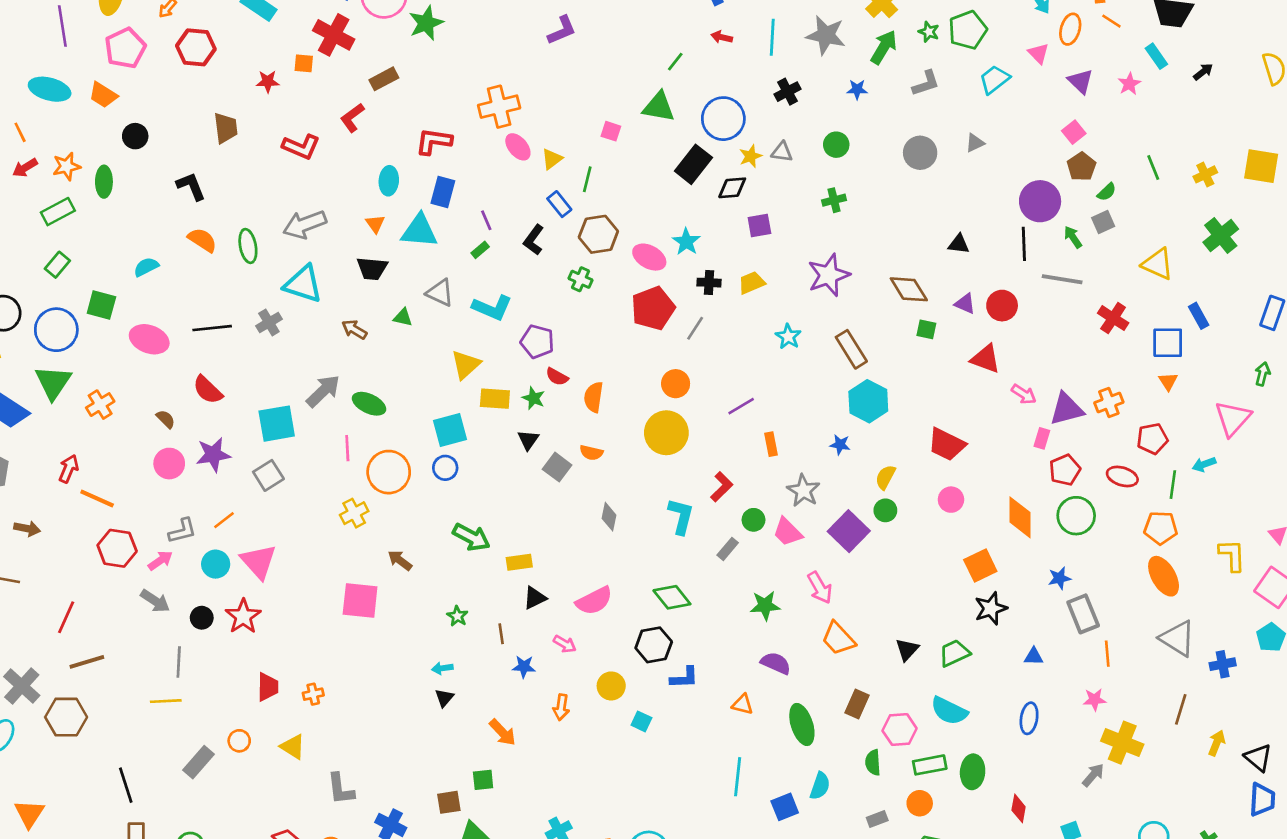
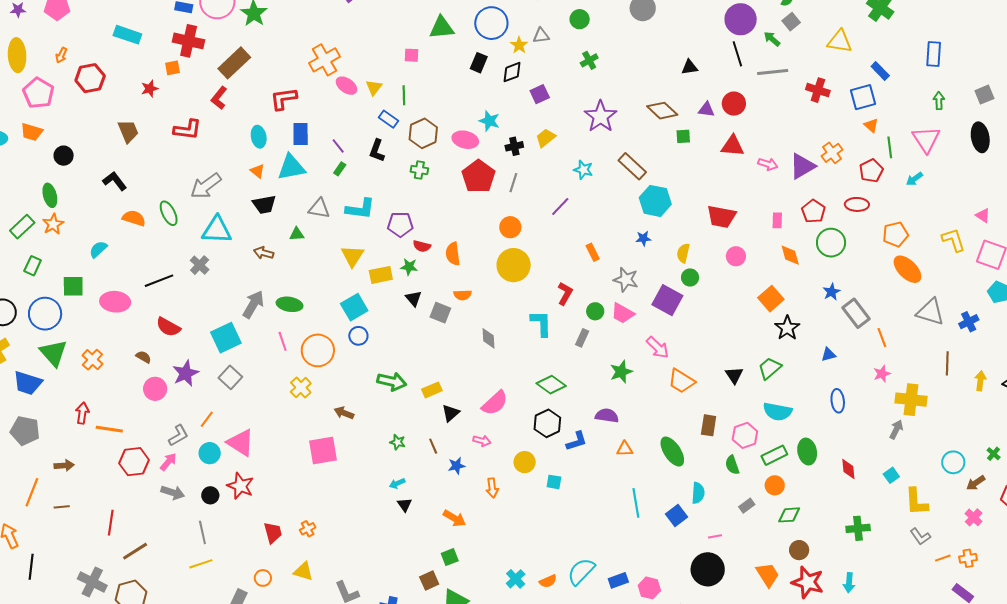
brown rectangle: (384, 79) -> (234, 63), size x1.5
black rectangle: (693, 164) -> (479, 63), size x0.7
orange star: (66, 166) -> (53, 224), moved
purple line: (741, 406) -> (560, 207), moved
pink rectangle: (1042, 438) -> (777, 220), moved
green line: (1173, 485) -> (890, 147), moved
orange diamond: (1020, 517) -> (790, 255), size x0.7
purple semicircle: (776, 663) -> (607, 416), moved

